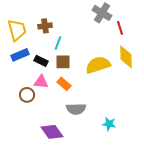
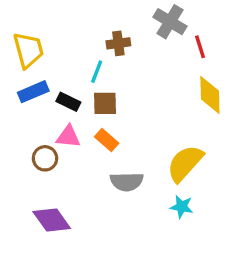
brown cross: (45, 26) -> (118, 43), moved
yellow semicircle: (98, 65) -> (185, 163), moved, turned -30
purple diamond: (52, 132) -> (52, 220), moved

